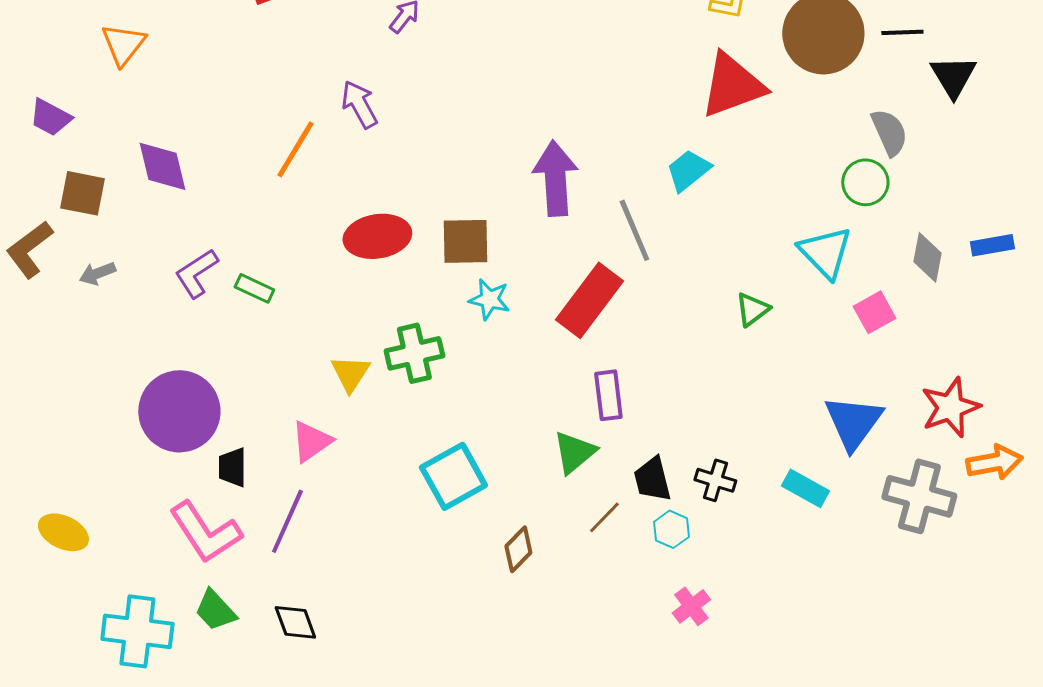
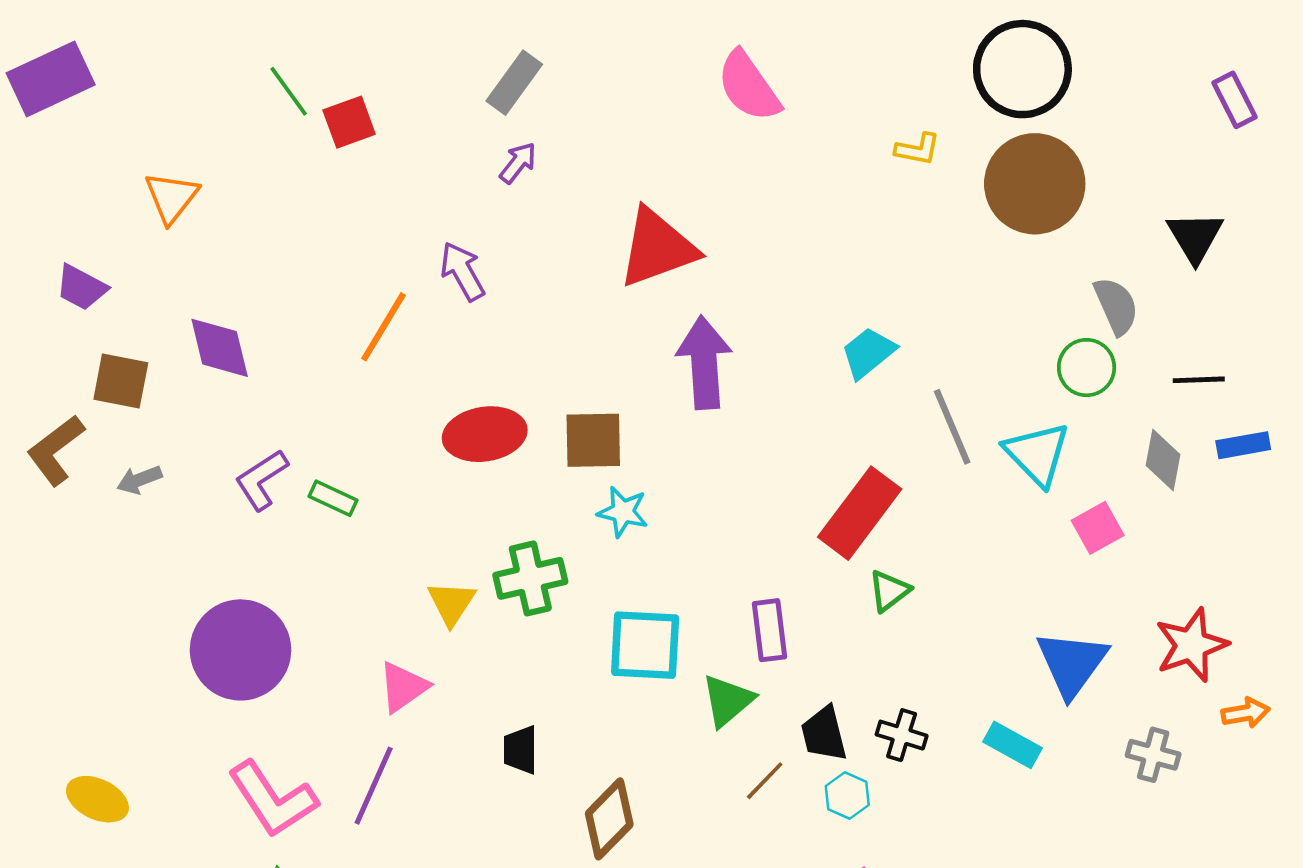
black line: (902, 32) -> (1199, 380), moved
red triangle: (732, 85) -> (657, 248), moved
gray line: (634, 230) -> (952, 427), moved
red rectangle: (589, 300) -> (860, 513), moved
green triangle: (752, 309) -> (889, 591), moved
orange arrow: (994, 462) -> (1246, 713), size x0.7
black trapezoid: (232, 467) -> (520, 750), moved
cyan square: (453, 476) -> (645, 645), moved, turned 32
gray cross: (919, 496) -> (1153, 755), size x0.6
brown diamond: (518, 549) -> (609, 819), moved, size x1.4

